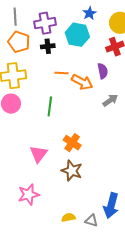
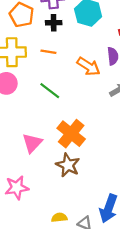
orange line: (62, 73) -> (48, 52), moved
green line: (50, 106) -> (50, 91), turned -66
orange cross: (72, 143) -> (71, 134), size x1.4

